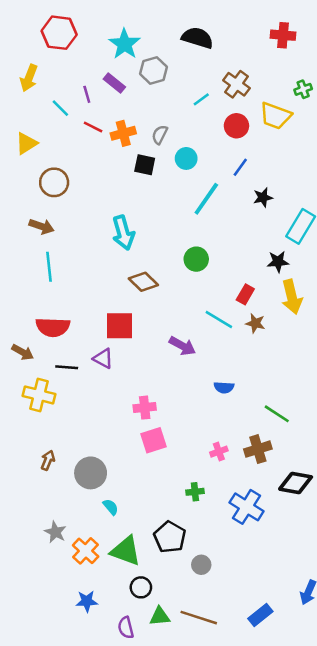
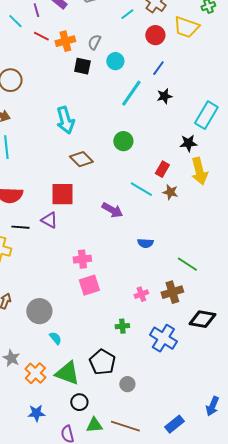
black star: (263, 197) -> (164, 96), moved

